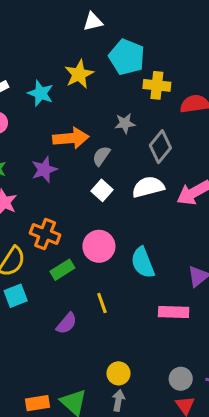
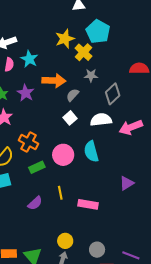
yellow cross: (157, 85) -> (84, 52), moved, turned 30
cyan star: (41, 93) -> (29, 59), moved
purple star: (44, 170) -> (26, 93), moved, turned -30
cyan semicircle: (143, 263) -> (91, 151), moved
pink rectangle: (174, 312) -> (88, 204), moved
gray circle: (181, 379) -> (97, 250), moved

